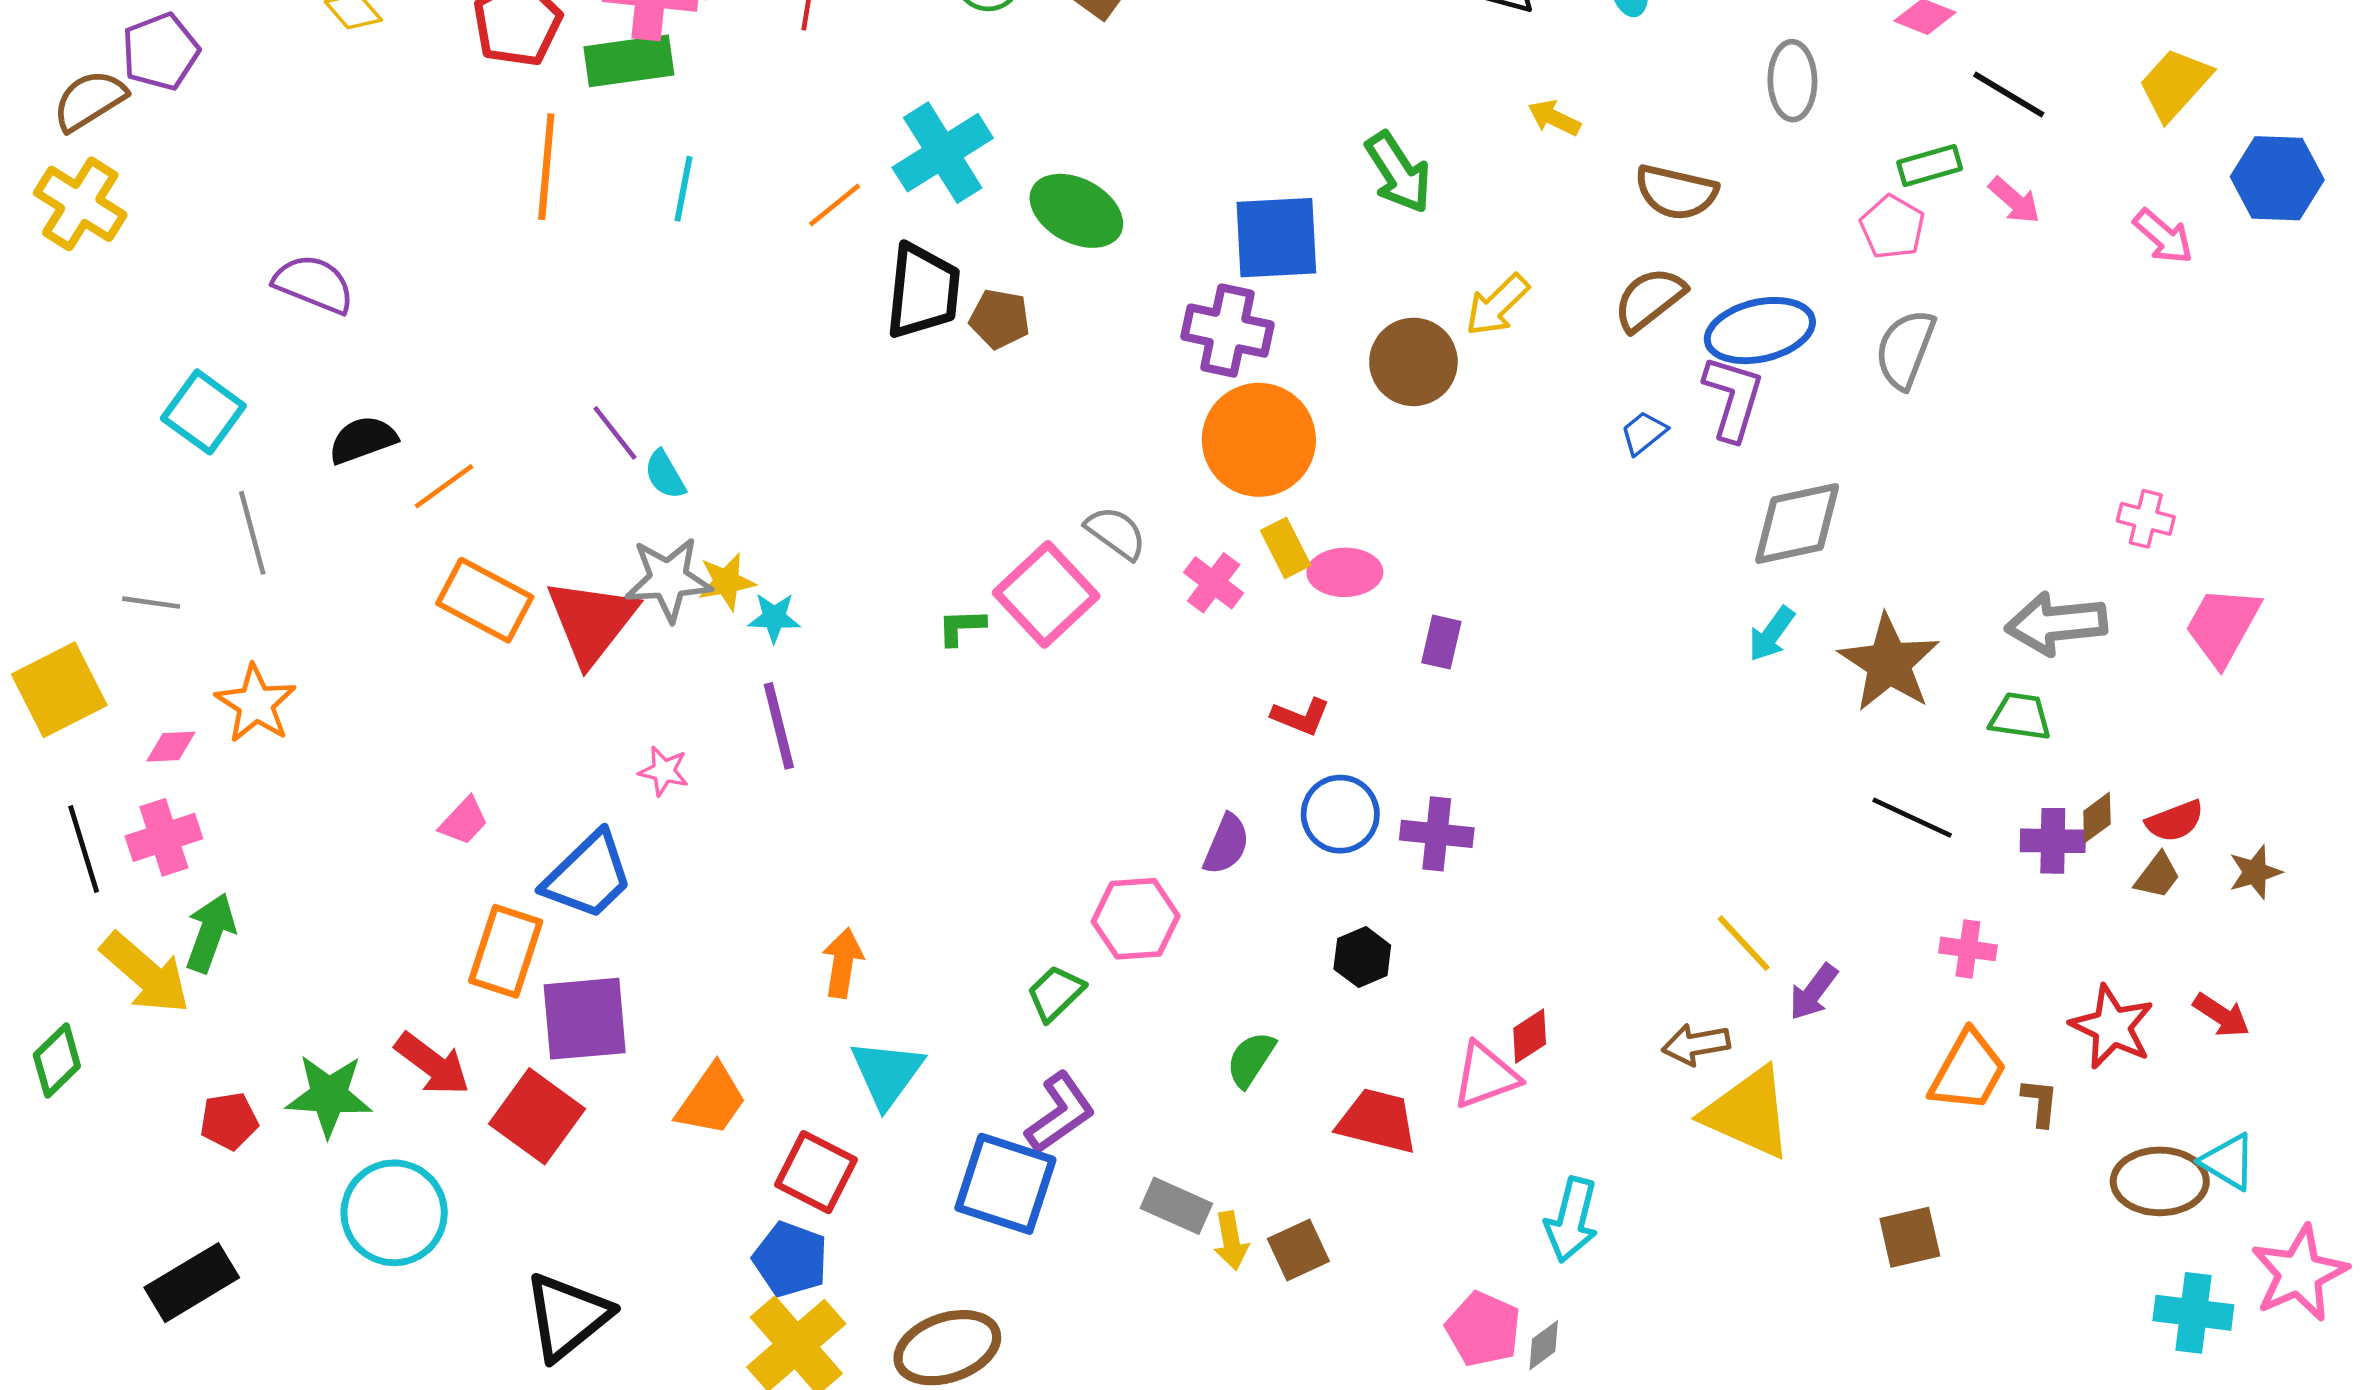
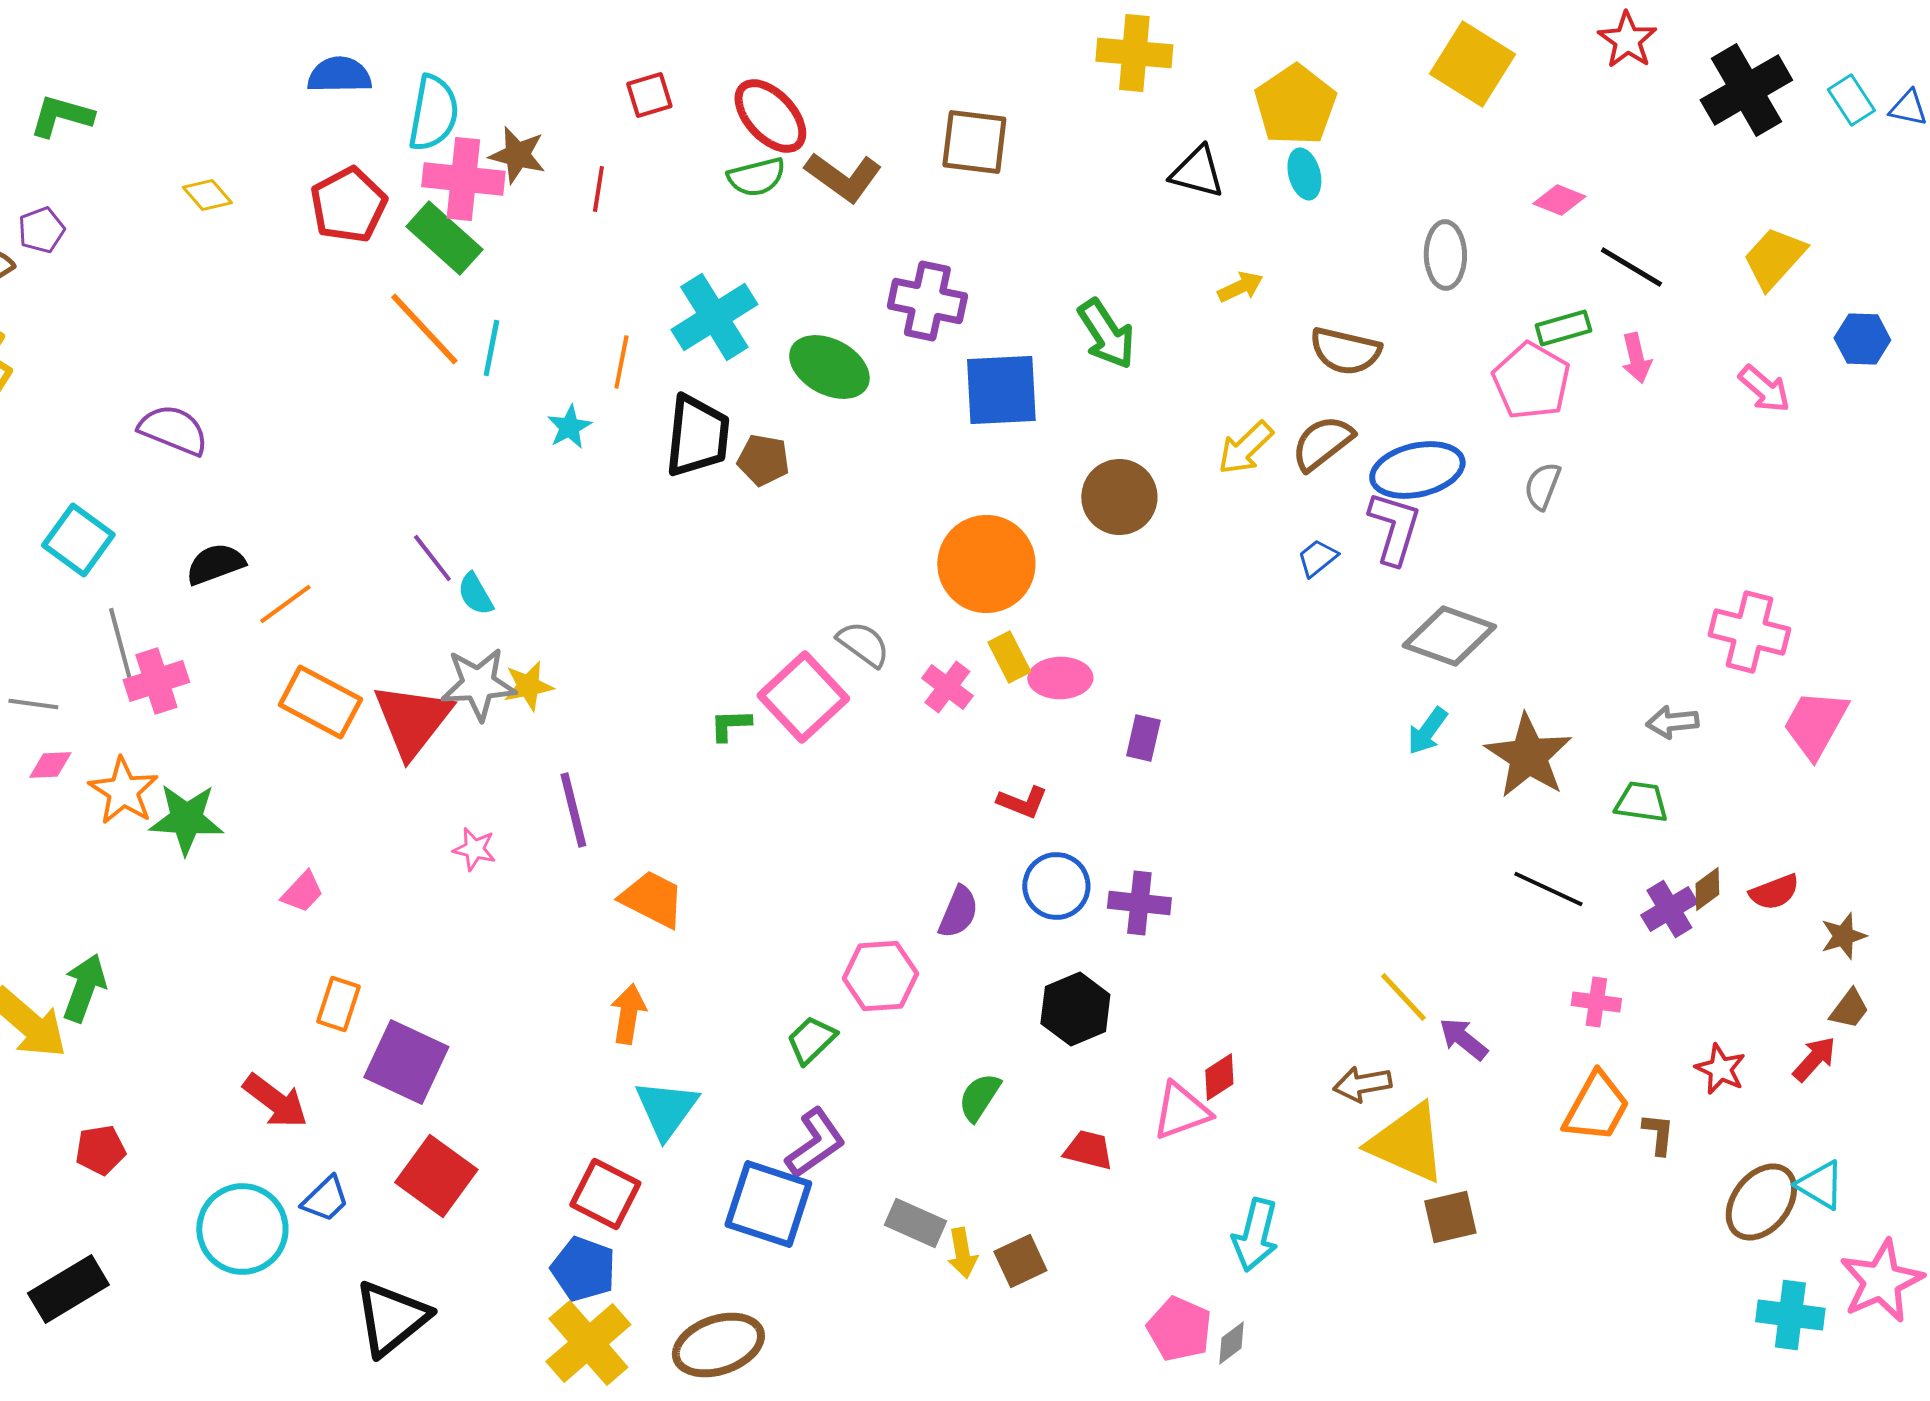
purple pentagon: (160, 52) -> (41, 230), size x0.7
green rectangle: (629, 61) -> (444, 238), turned 50
yellow arrow: (1554, 118) -> (1240, 287), turned 129
orange line: (546, 167) -> (424, 329), moved, turned -48
blue hexagon: (2277, 178) -> (1862, 339), size x0.7
pink arrow: (2014, 200) -> (1636, 358), turned 36
orange line: (835, 205) -> (621, 362), turned -40
pink pentagon: (1892, 227) -> (1531, 381), size x1.4
yellow arrow: (1497, 305) -> (1245, 448), moved
purple cross: (1227, 331) -> (927, 301), moved
gray semicircle: (1905, 349) -> (1542, 486), size x0.7
pink cross: (2146, 519) -> (1749, 632), size x1.6
gray diamond: (1797, 524) -> (1449, 636), turned 32
cyan star: (774, 618) -> (569, 427), moved, turned -30
gray arrow: (2056, 623) -> (1672, 722), size x0.6
pink diamond: (171, 747) -> (50, 765), moved
pink cross: (164, 837) -> (156, 681), moved
purple cross: (2053, 841) -> (1669, 909), turned -32
blue trapezoid: (588, 876) -> (325, 1199), moved, size x0.6
brown trapezoid: (2157, 876) -> (1849, 1009), moved
orange rectangle: (506, 951) -> (338, 1004), size x0.7
black hexagon: (1362, 957) -> (1075, 1009), size x1.4
purple arrow: (1813, 992) -> (1463, 1039), turned 92
red arrow: (2221, 1015) -> (1814, 1059), turned -81
purple square: (585, 1019) -> (406, 1062), turned 30
red star: (2112, 1027) -> (1720, 1069), size x0.7
green star: (329, 1095) -> (186, 819), moved
orange trapezoid: (711, 1100) -> (652, 899), moved, turned -98
red square: (537, 1116) -> (436, 1176), moved
red trapezoid: (1377, 1121) -> (1088, 1150), size x0.7
brown ellipse: (2160, 1181) -> (1761, 1202), turned -52
brown square: (1910, 1237) -> (1450, 1217), moved

